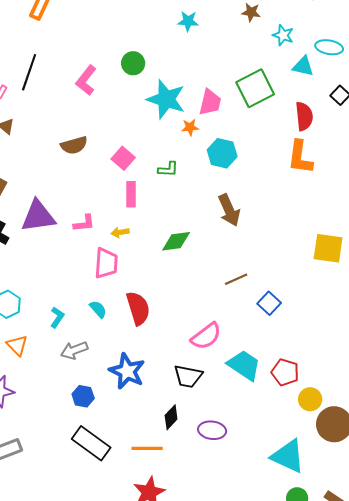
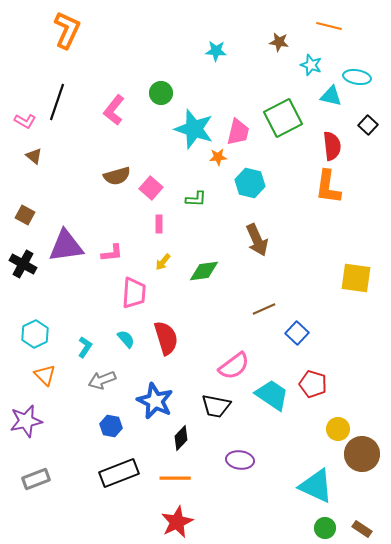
brown semicircle: (74, 145) -> (117, 176), moved
pink rectangle: (131, 194) -> (159, 224), size x0.7
yellow arrow: (120, 232) -> (163, 262), moved, turned -42
red pentagon: (285, 372) -> (313, 384), moved
black diamond: (171, 417) -> (181, 438), moved
black rectangle: (91, 443) -> (119, 473), turned -57

